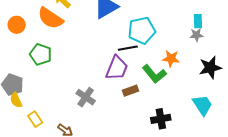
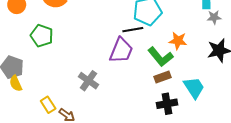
gray star: (196, 35) -> (214, 17), moved
brown rectangle: (131, 91) -> (163, 77), moved
cyan trapezoid: (202, 105) -> (194, 88), moved
yellow rectangle: (35, 119) -> (48, 105), moved

